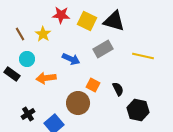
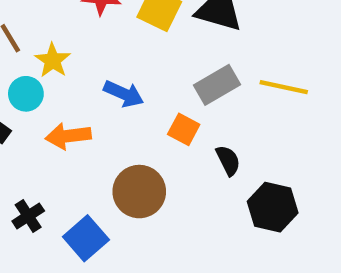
yellow star: (43, 34) -> (53, 60), moved
gray rectangle: (103, 49) -> (217, 85), moved
orange square: (93, 85) -> (184, 129), moved

